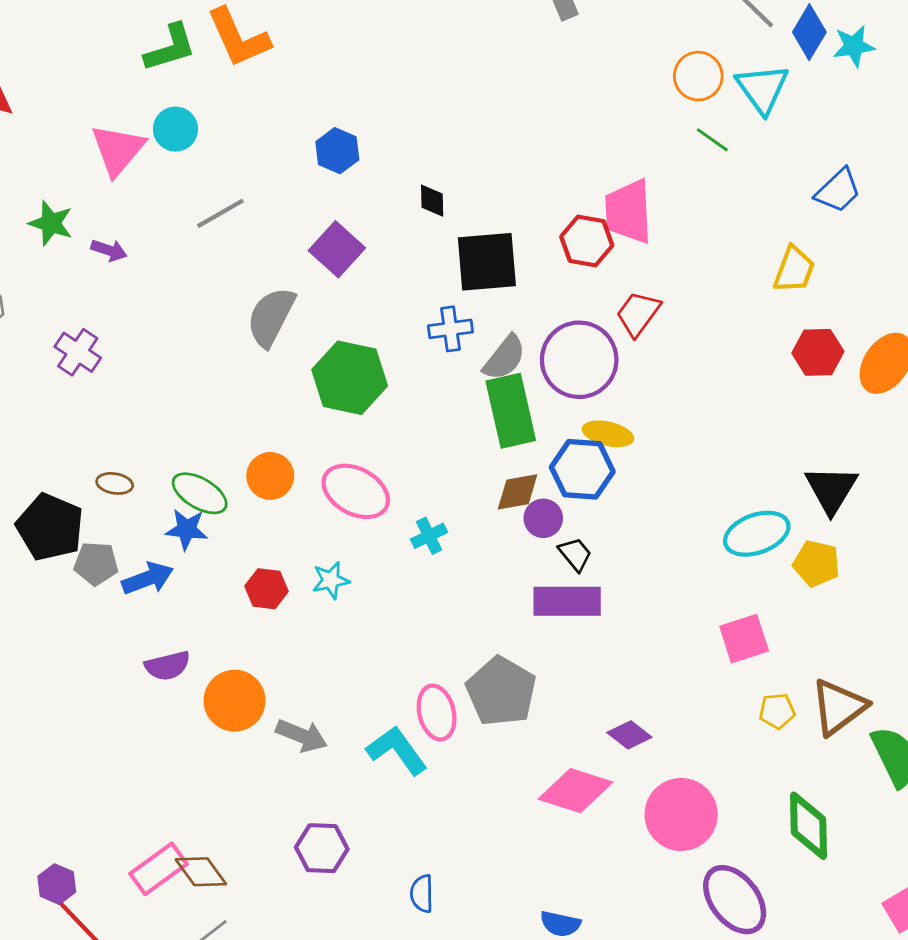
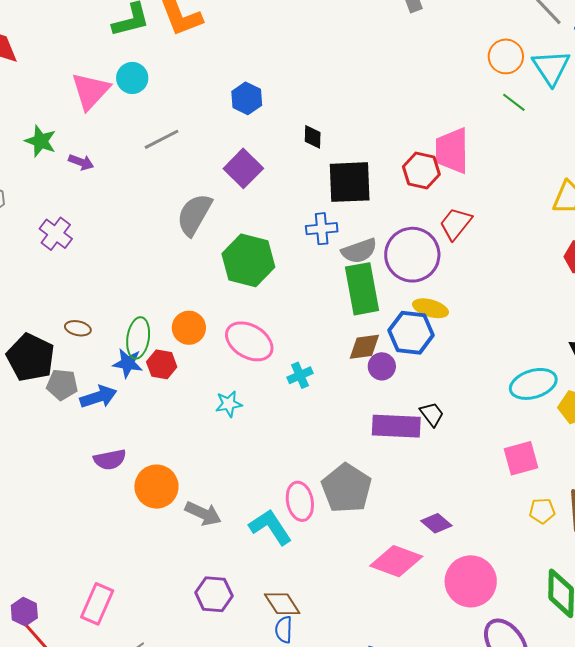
gray semicircle: (504, 358) -> (359, 251), turned 30
green ellipse: (200, 493) -> (138, 338), turned 66
black trapezoid: (575, 554) -> (432, 414), moved
red hexagon: (267, 589) -> (162, 364), moved
pink rectangle: (158, 869) -> (97, 604), turned -33
brown diamond: (201, 872) -> (282, 604), moved

